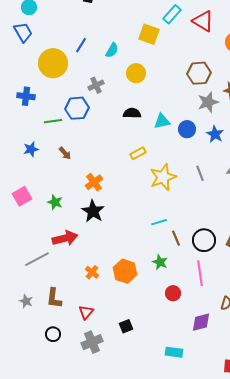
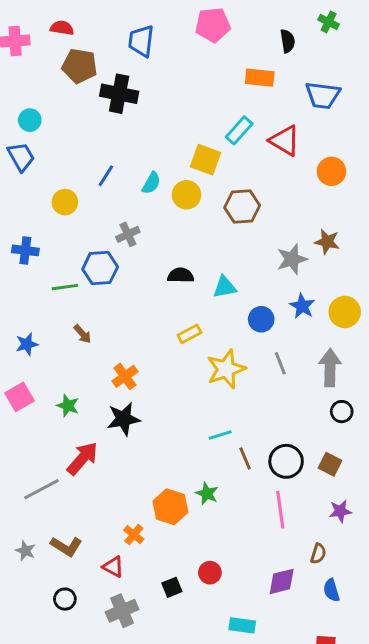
yellow circle: (53, 63) -> (65, 202), size x0.6
yellow circle: (136, 73) -> (186, 195), moved
brown hexagon: (199, 73) -> (242, 207), moved
blue circle: (187, 129) -> (261, 319), moved
blue star: (31, 149) -> (27, 344), moved
black star: (93, 211) -> (123, 419), turned 30
red arrow: (65, 238) -> (82, 458), turned -35
green star: (160, 262) -> (207, 494), moved
orange cross: (92, 272) -> (134, 535), moved
red circle: (173, 293) -> (210, 573), moved
brown L-shape: (54, 298) -> (66, 546), turned -65
red triangle: (86, 312) -> (113, 567), turned -42

